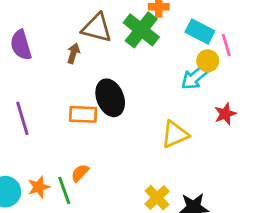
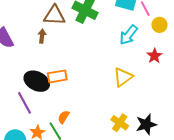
yellow circle: (208, 61) -> (159, 25), moved
black ellipse: (110, 98) -> (37, 81), moved, turned -30
purple line: (22, 118) -> (24, 103), moved

